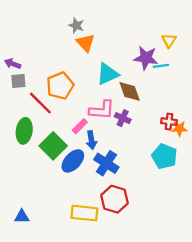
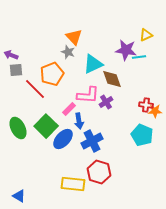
gray star: (76, 25) -> (68, 52), moved
yellow triangle: (169, 40) -> (146, 35), turned 32
purple cross: (123, 118) -> (106, 102), turned 32
green ellipse: (24, 131) -> (18, 128), moved, turned -35
blue cross: (106, 163) -> (92, 141), turned 30
blue triangle: (22, 217) -> (19, 196), moved, turned 32

